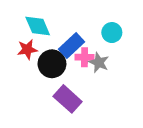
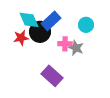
blue rectangle: (72, 46) -> (51, 21), moved
black circle: (52, 64) -> (40, 32), moved

